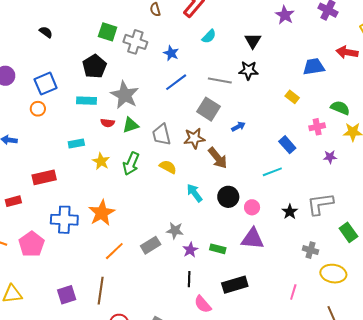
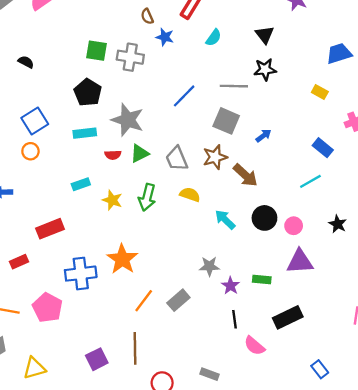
blue star: (171, 53) -> (165, 37), moved
gray rectangle: (151, 245) -> (178, 300), moved

